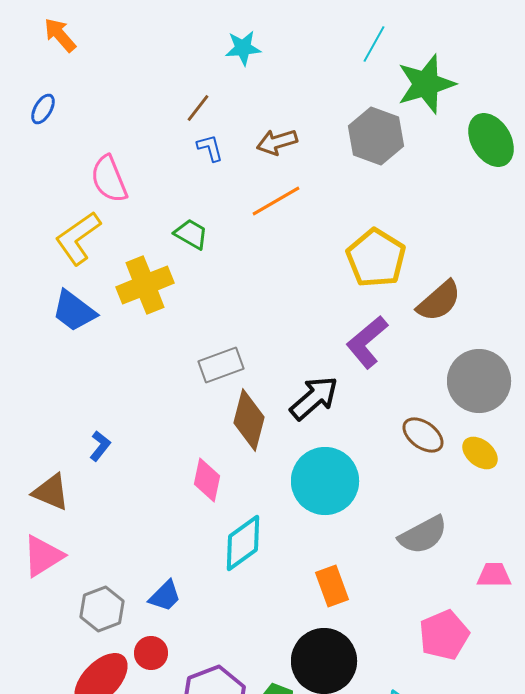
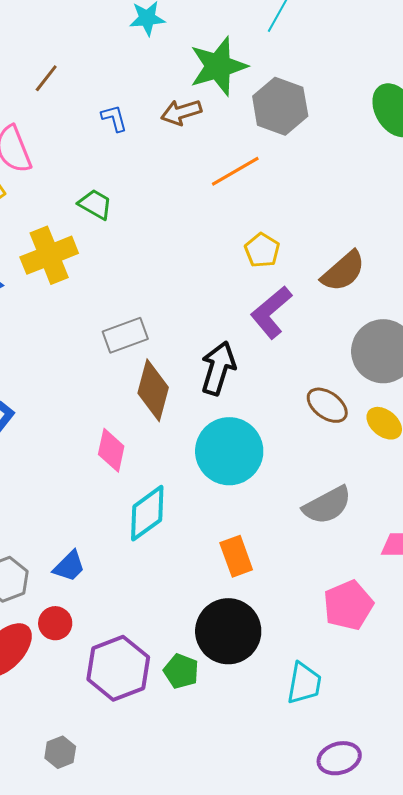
green star: (426, 84) -> (218, 66), moved
brown line: (198, 108) -> (46, 78), moved
orange line: (276, 201) -> (235, 171), moved
yellow pentagon: (376, 258) -> (262, 250), moved, size x0.6
black arrow: (314, 398) -> (218, 368), turned -32

